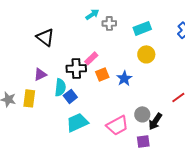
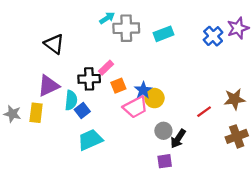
gray cross: (109, 23) -> (126, 28), size x1.6
yellow circle: (146, 54) -> (154, 98), moved
purple triangle: (40, 74) -> (48, 86), size x1.5
pink trapezoid: (117, 125) -> (135, 107), moved

